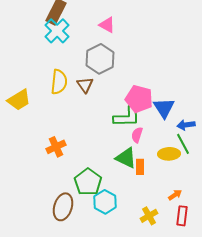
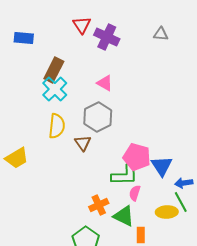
yellow semicircle: (59, 82) -> (57, 126), moved
orange cross: (56, 147) -> (99, 205), moved
orange rectangle: (140, 167) -> (141, 235), moved

